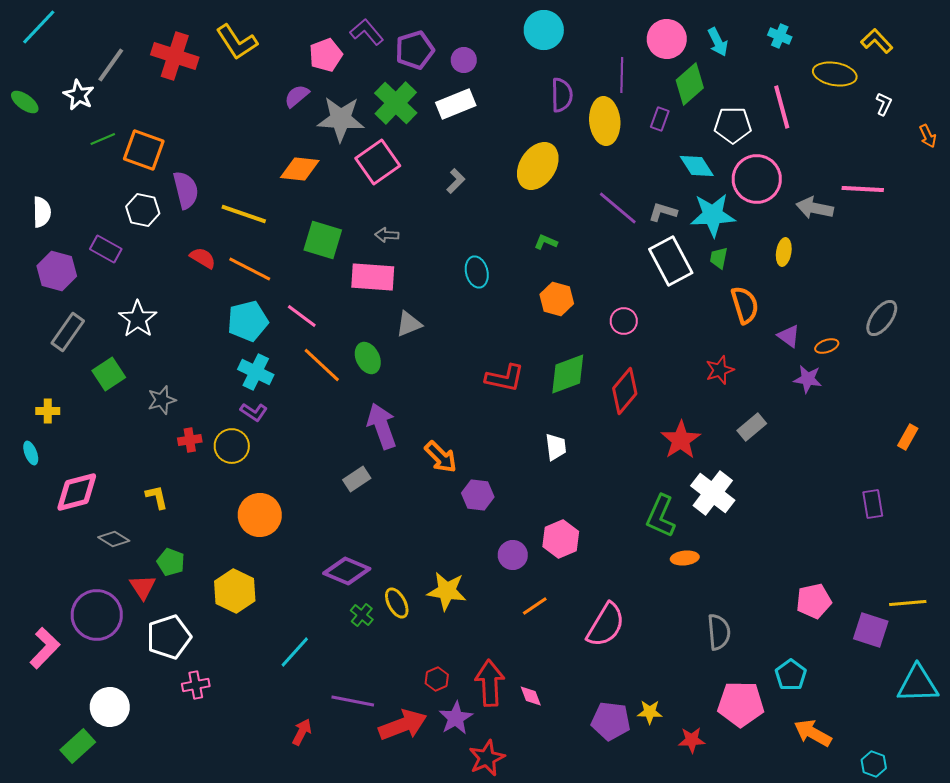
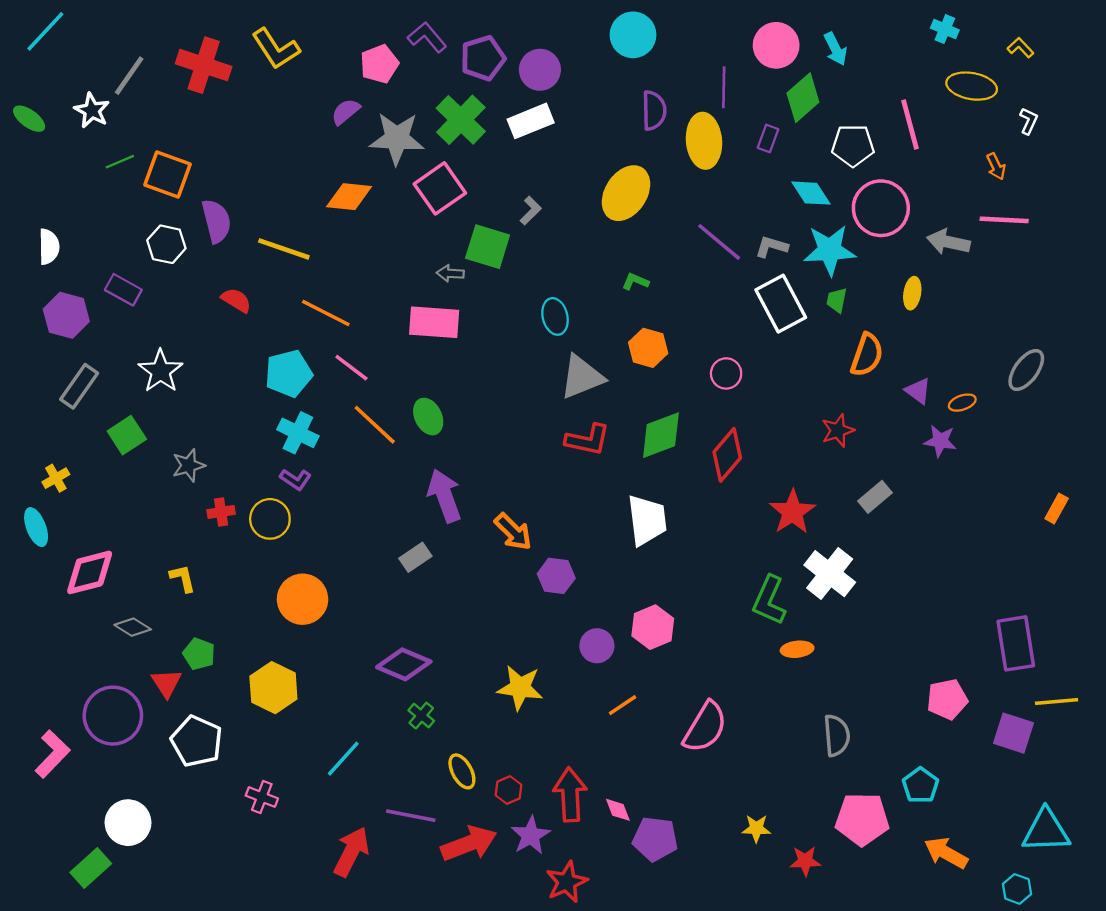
cyan cross: (780, 36) -> (945, 29), moved
yellow L-shape: (877, 41) -> (1020, 48), size x0.7
purple circle: (464, 60) -> (540, 70), size x1.4
orange arrow: (928, 136) -> (996, 166), moved
green square: (323, 240) -> (488, 247), moved
orange line: (250, 269) -> (326, 313), moved
orange semicircle: (745, 305) -> (867, 355), turned 36
gray triangle: (409, 324) -> (582, 377), moved, size x1.5
yellow cross: (48, 411) -> (56, 478), turned -30
white trapezoid: (556, 447) -> (647, 520), size x1.6
cyan ellipse: (31, 453) -> (36, 527), size x1.4
purple rectangle: (873, 504) -> (1016, 643), moved, size x1.6
yellow ellipse: (397, 603) -> (462, 771), moved
white pentagon: (169, 637) -> (197, 741), turned -30
cyan triangle: (918, 684) -> (1046, 831), moved
pink cross: (196, 685) -> (262, 797), moved, turned 32
purple pentagon: (611, 721) -> (655, 839), moved
red arrow: (302, 732) -> (351, 852), size x1.6

